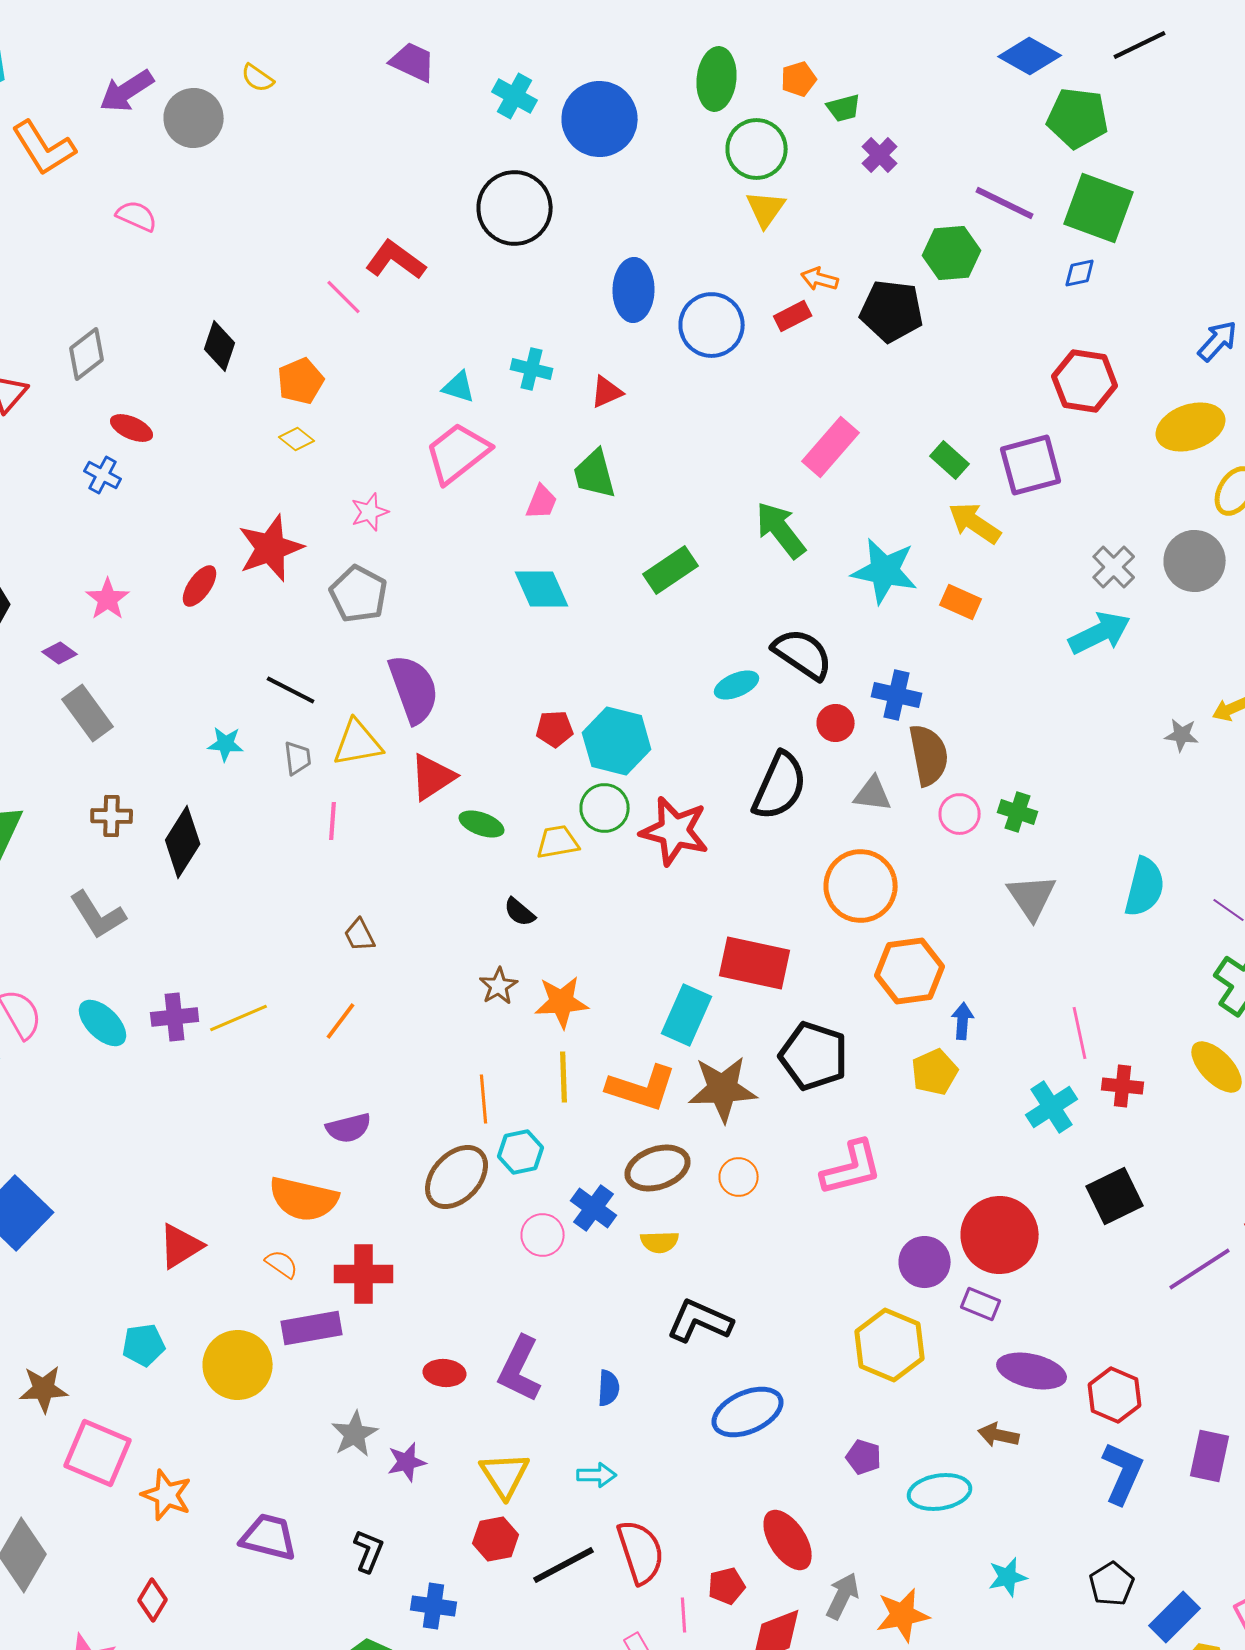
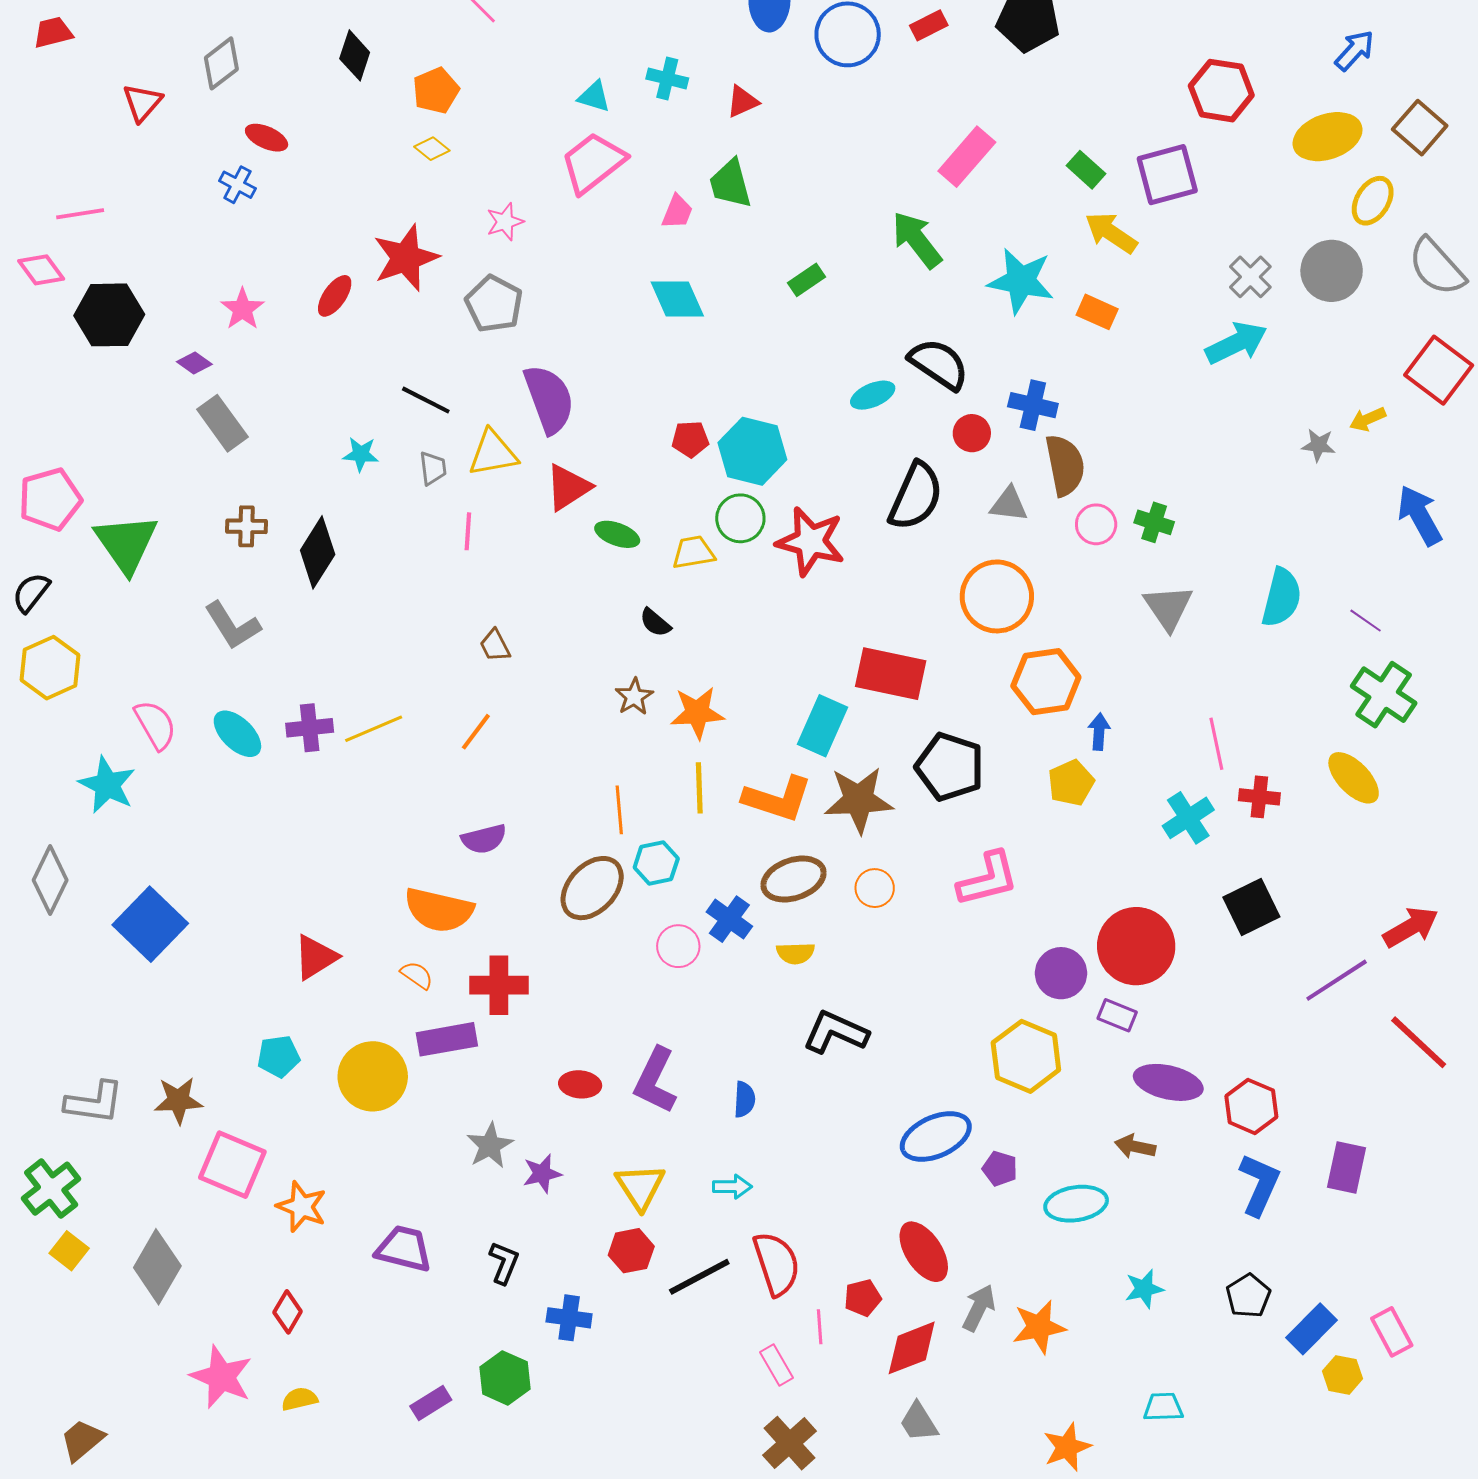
green rectangle: (671, 570) -> (807, 280), size x0.7
blue ellipse: (748, 1412) -> (936, 1137), moved

